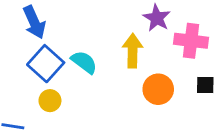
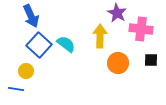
yellow circle: (50, 101) -> (26, 71), moved

